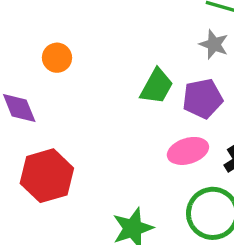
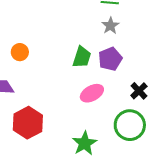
gray star: (214, 44) -> (110, 26), turned 30
pink ellipse: (188, 151) -> (92, 93), moved

